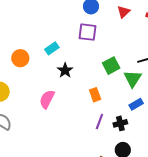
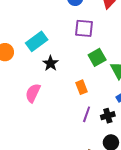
purple square: (87, 32) -> (84, 28), moved
cyan rectangle: (52, 48) -> (37, 41), size x1.5

